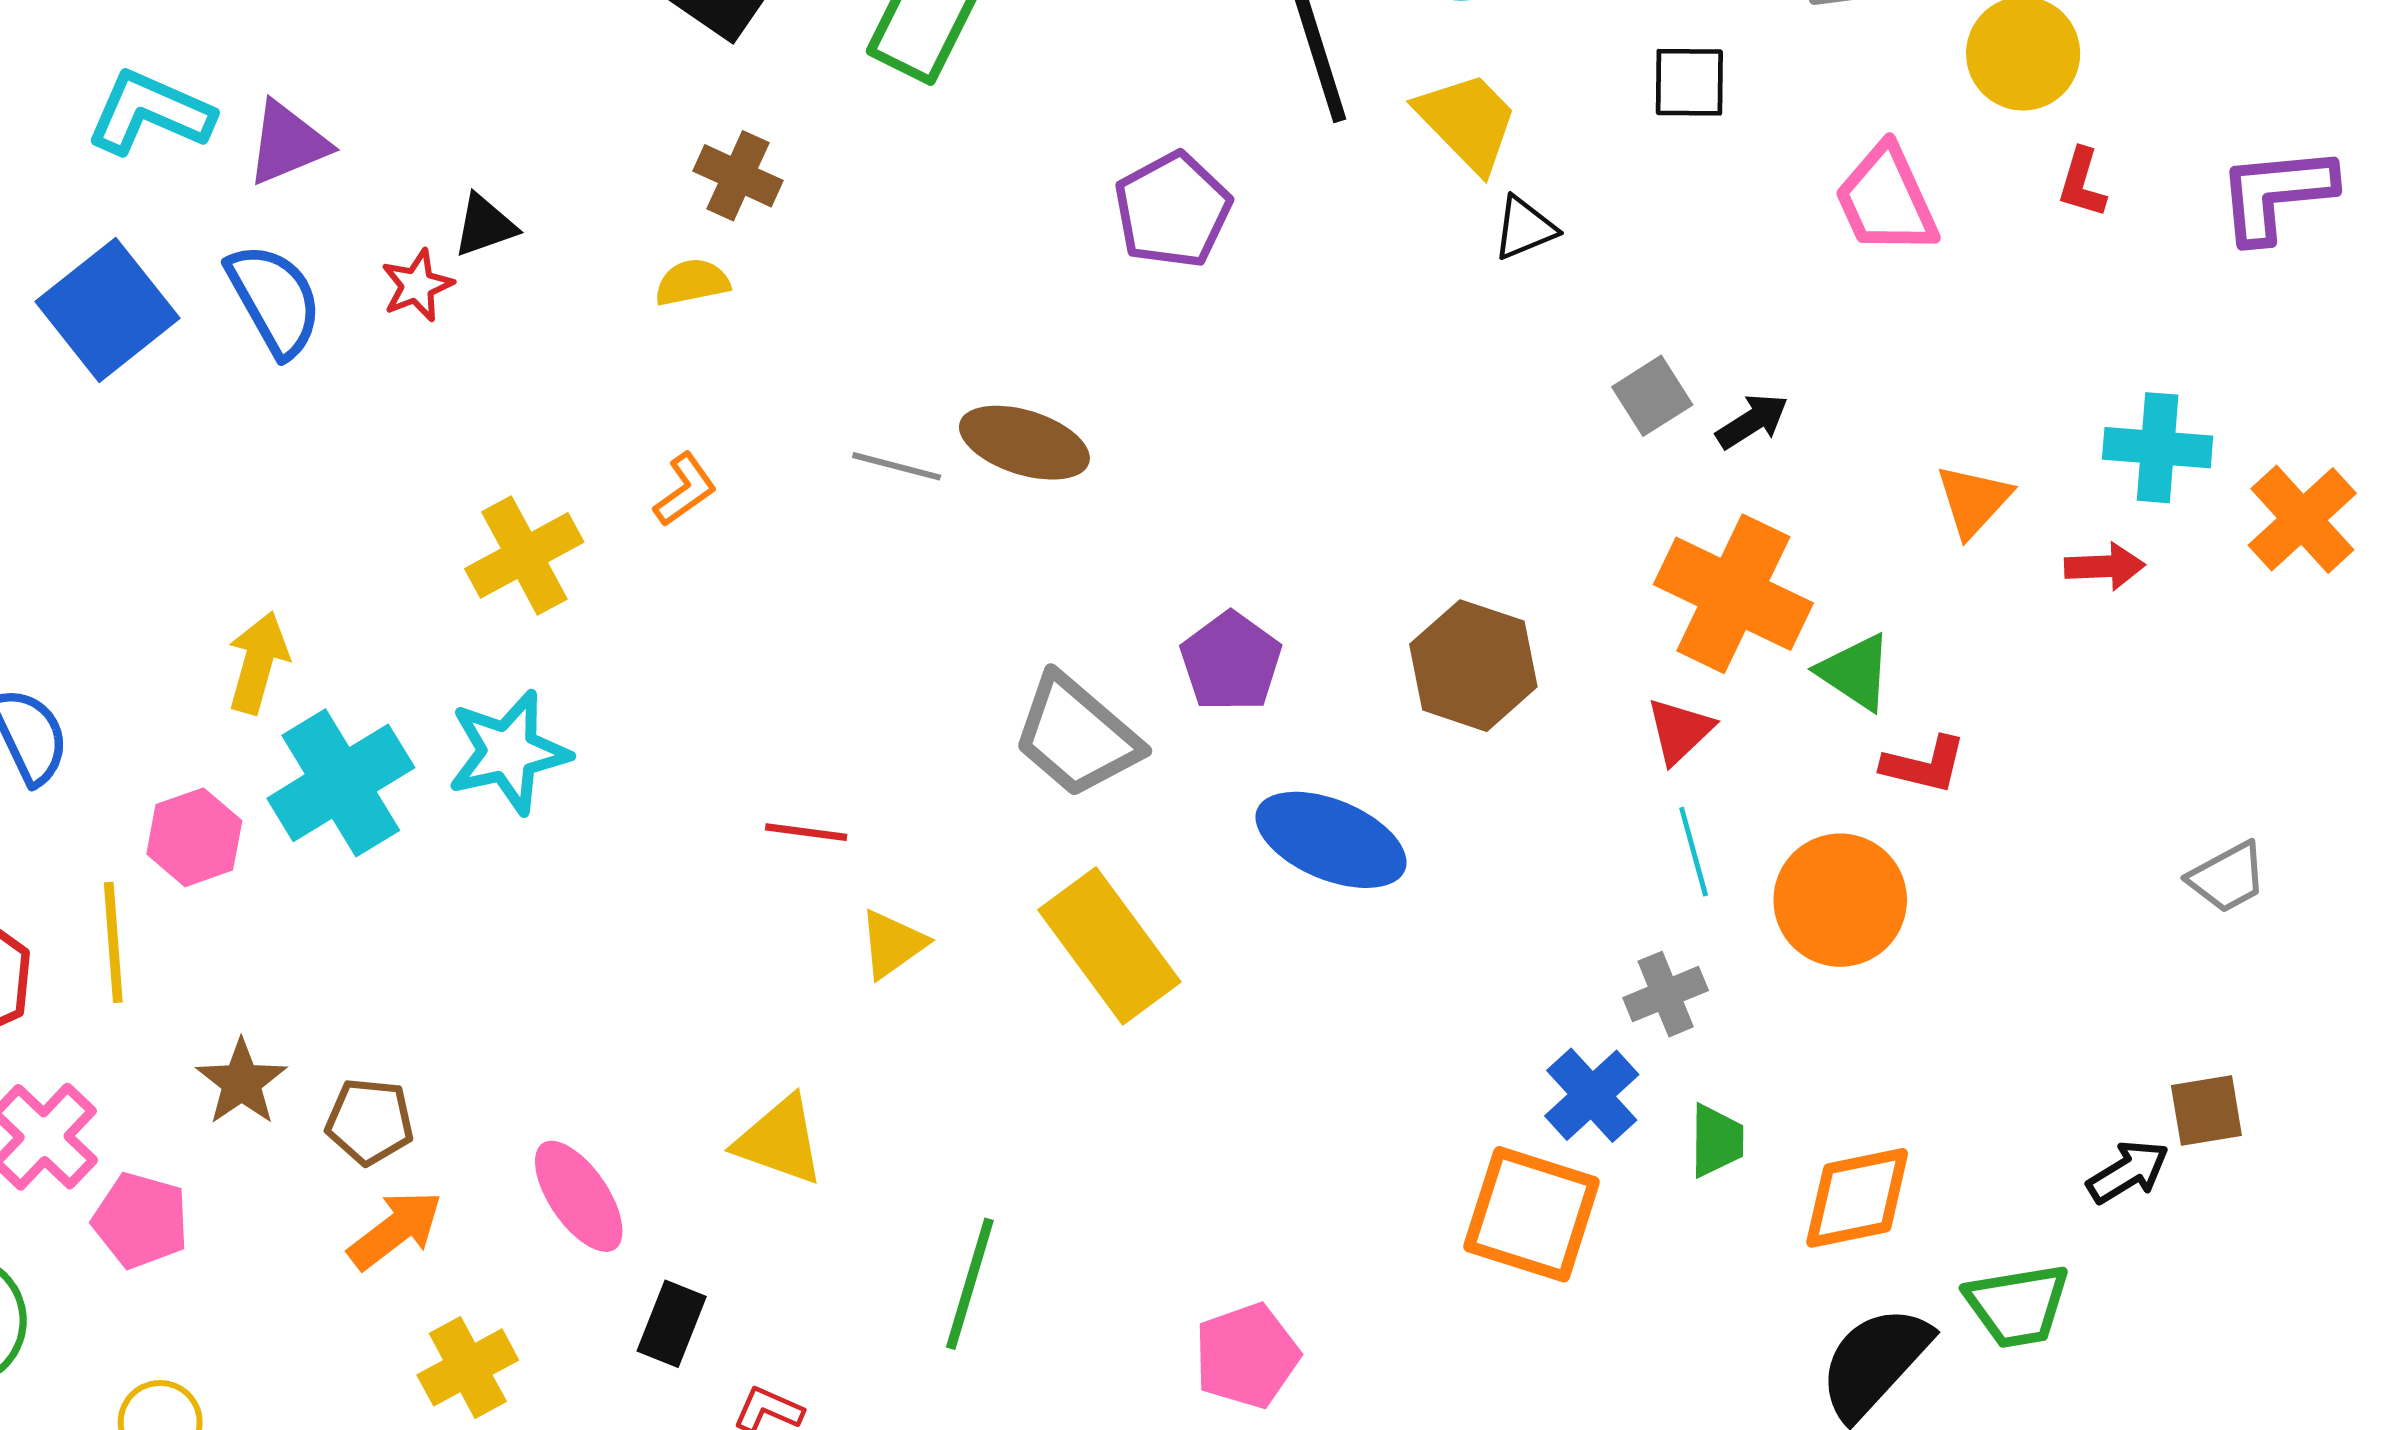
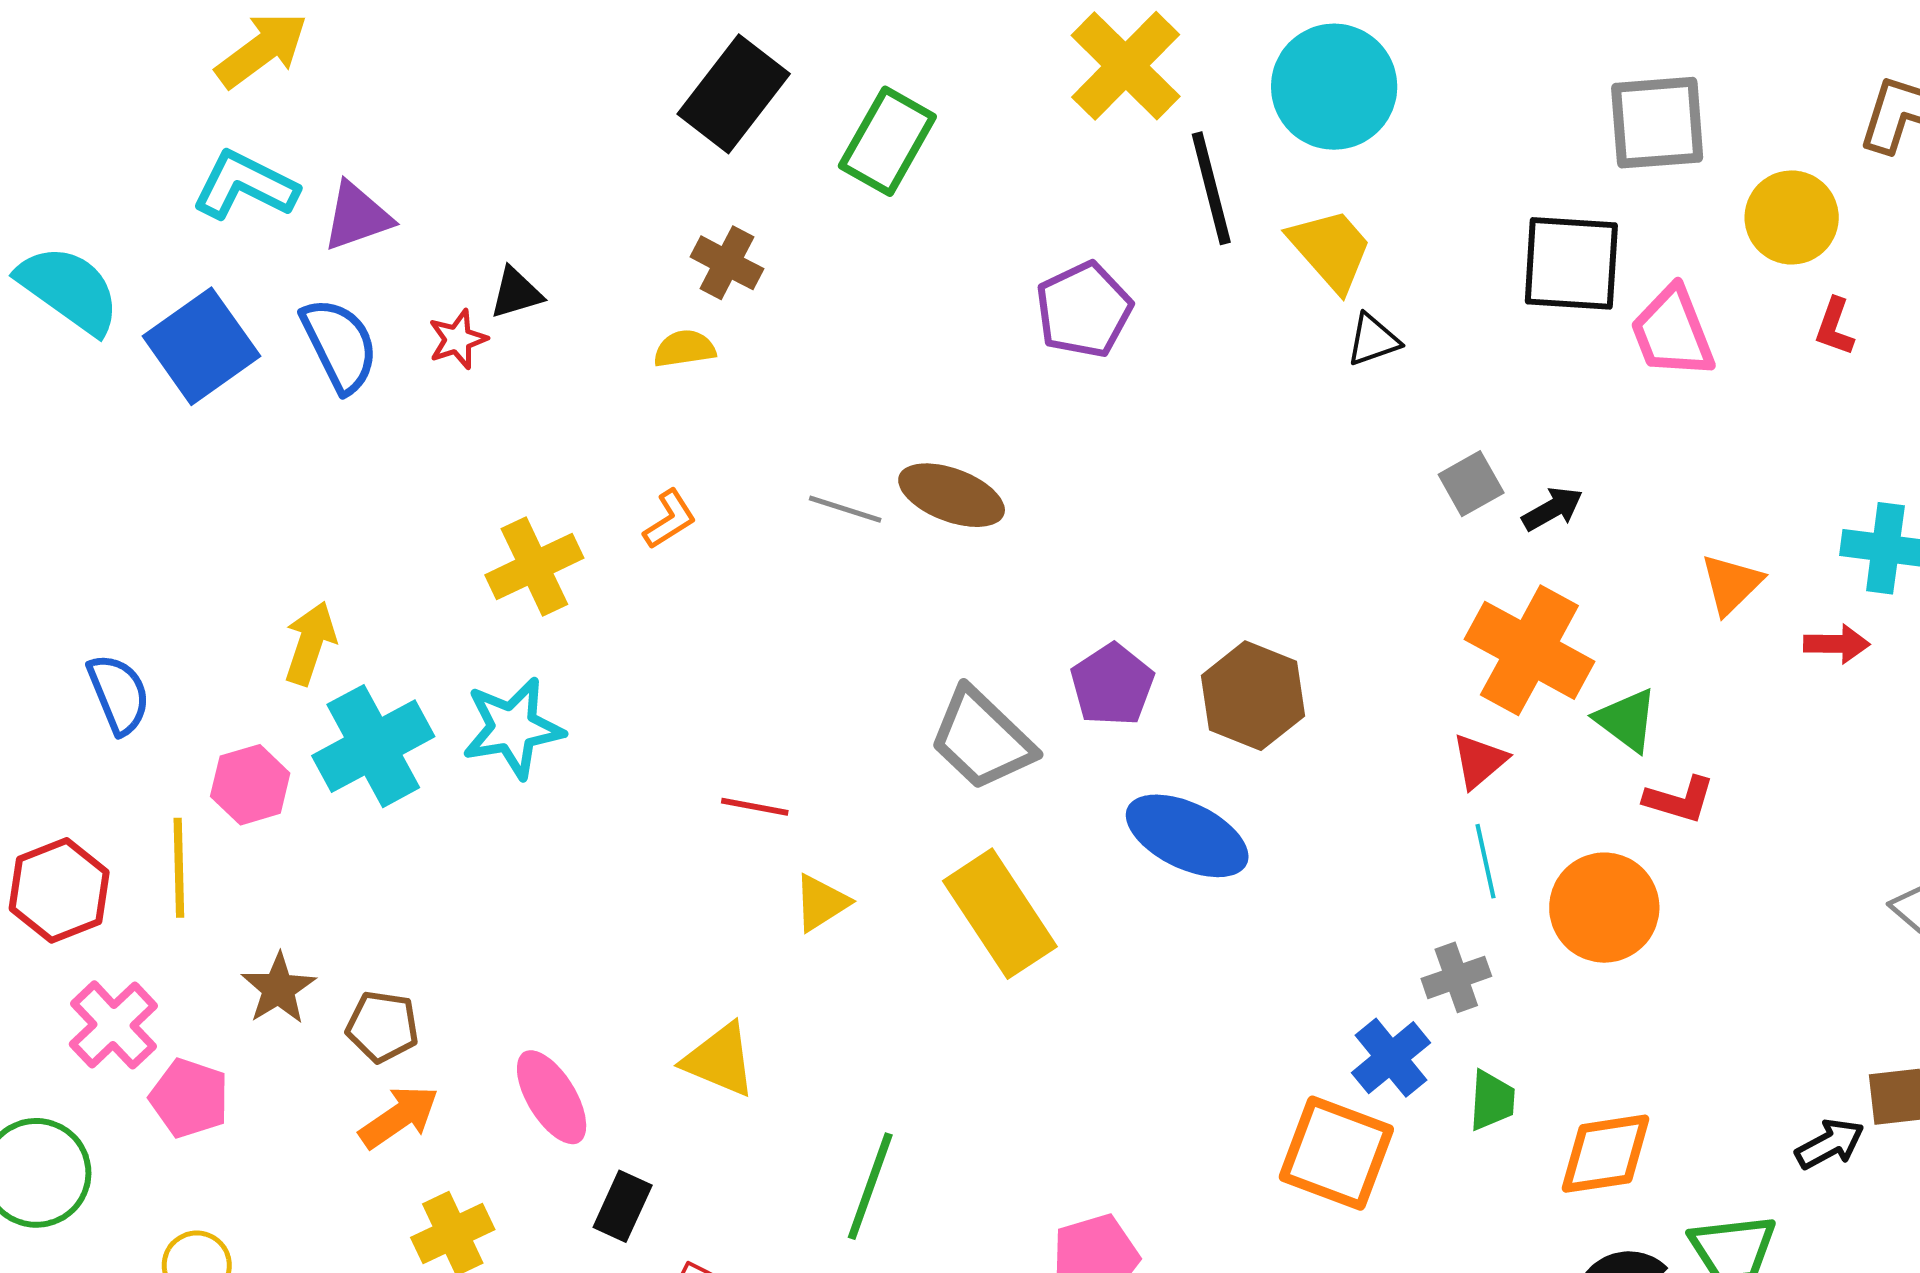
black square: (1689, 82) -> (1571, 263), moved, size x1.6
brown hexagon: (1473, 666) -> (1253, 696), moved

